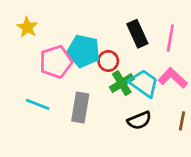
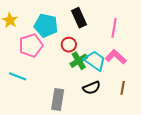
black rectangle: (137, 34) -> (79, 18), moved
cyan pentagon: (84, 51) -> (46, 26), moved
gray rectangle: (80, 108) -> (58, 100), moved

